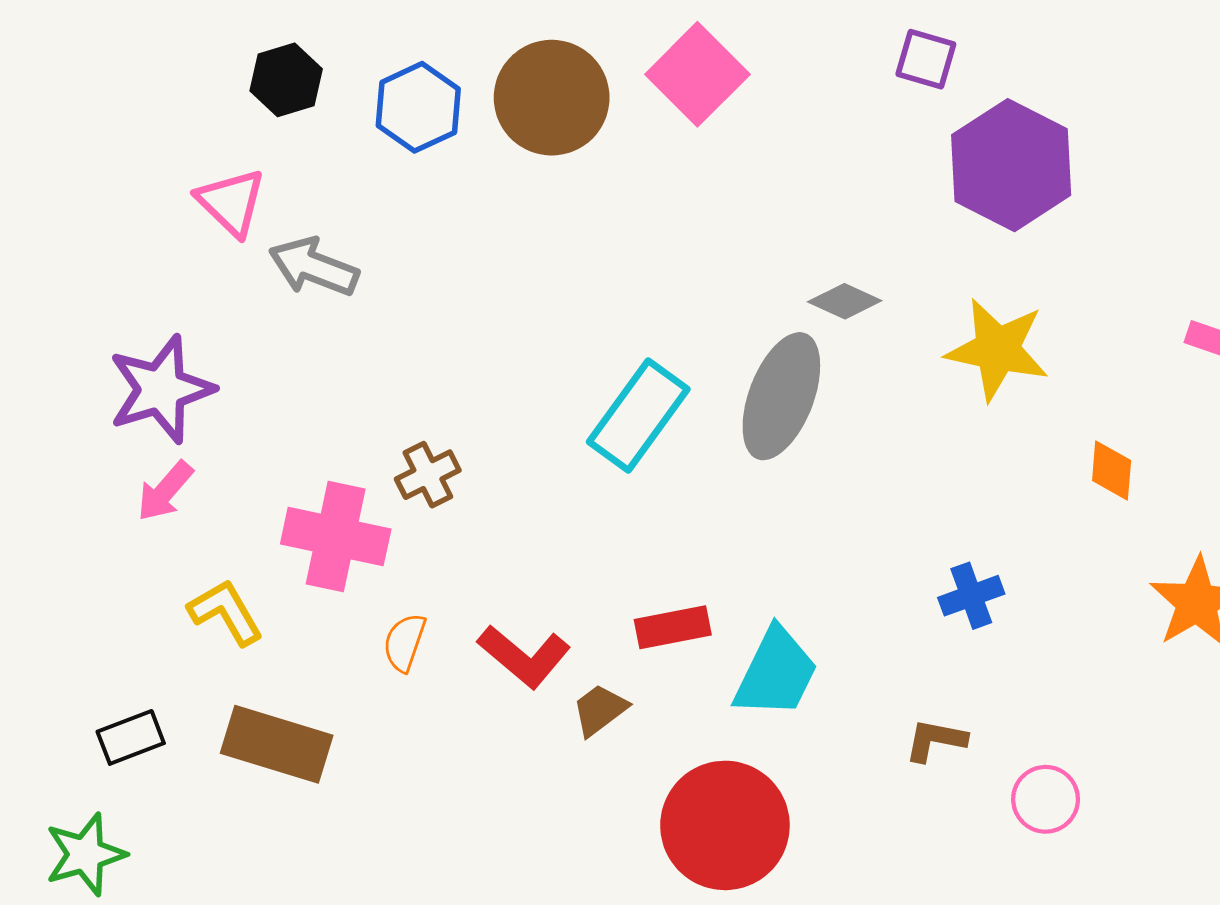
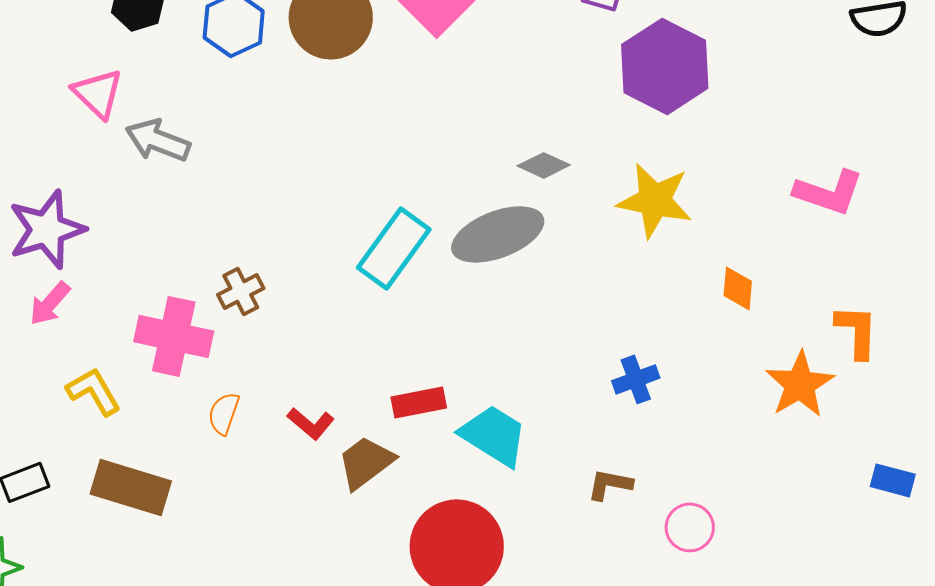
gray ellipse: (781, 396) -> (498, 234), turned 48
red L-shape: (524, 656) -> (311, 423), size x0.7
cyan trapezoid: (776, 673) -> (494, 435), turned -84
brown trapezoid: (600, 710) -> (366, 462), size x1.4

